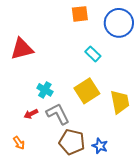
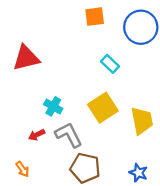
blue star: (100, 146) -> (138, 173), moved

